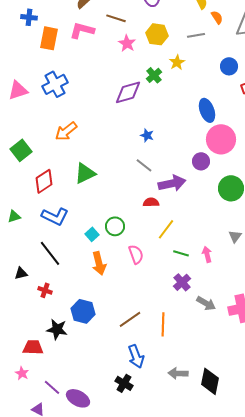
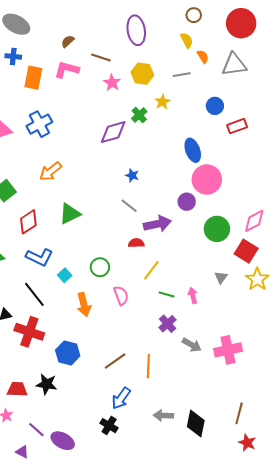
cyan square: (92, 234) -> (65, 275), moved
red cross: (45, 290) -> (29, 332), size x2.0
black star: (57, 329) -> (46, 384), moved
blue arrow: (136, 356) -> (121, 398), turned 55

